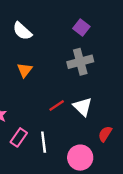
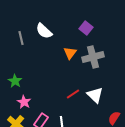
purple square: (81, 27) -> (86, 28), moved
orange triangle: (25, 70) -> (70, 53), moved

